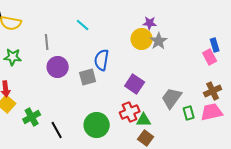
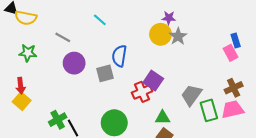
gray line: (47, 42) -> (63, 37), turned -56
red cross: (130, 112) -> (142, 92), moved
green rectangle: (189, 113) -> (209, 110), size x1.5
green cross: (32, 117) -> (58, 120), moved

